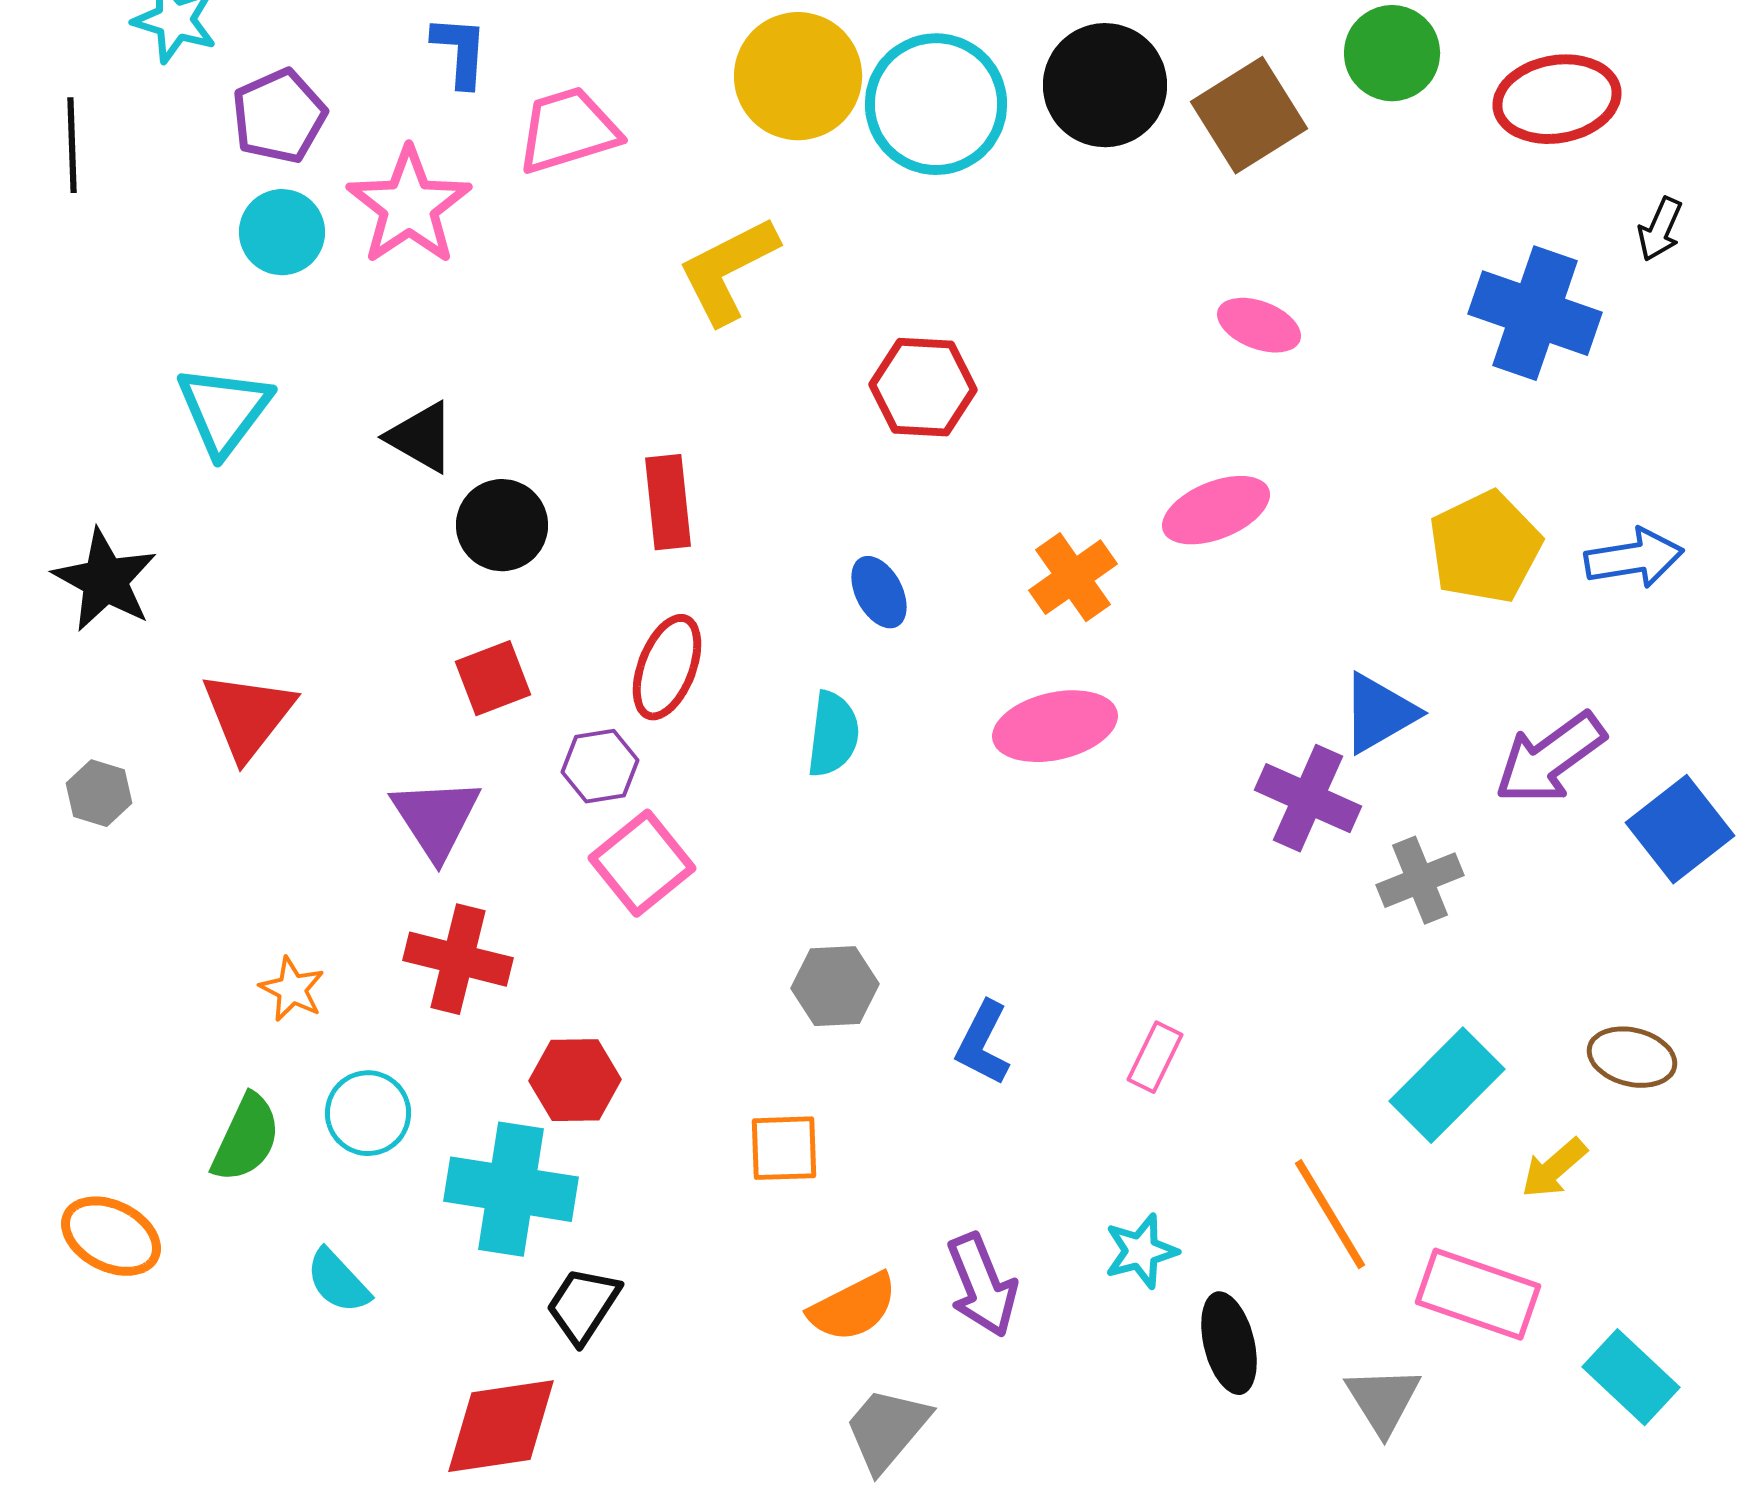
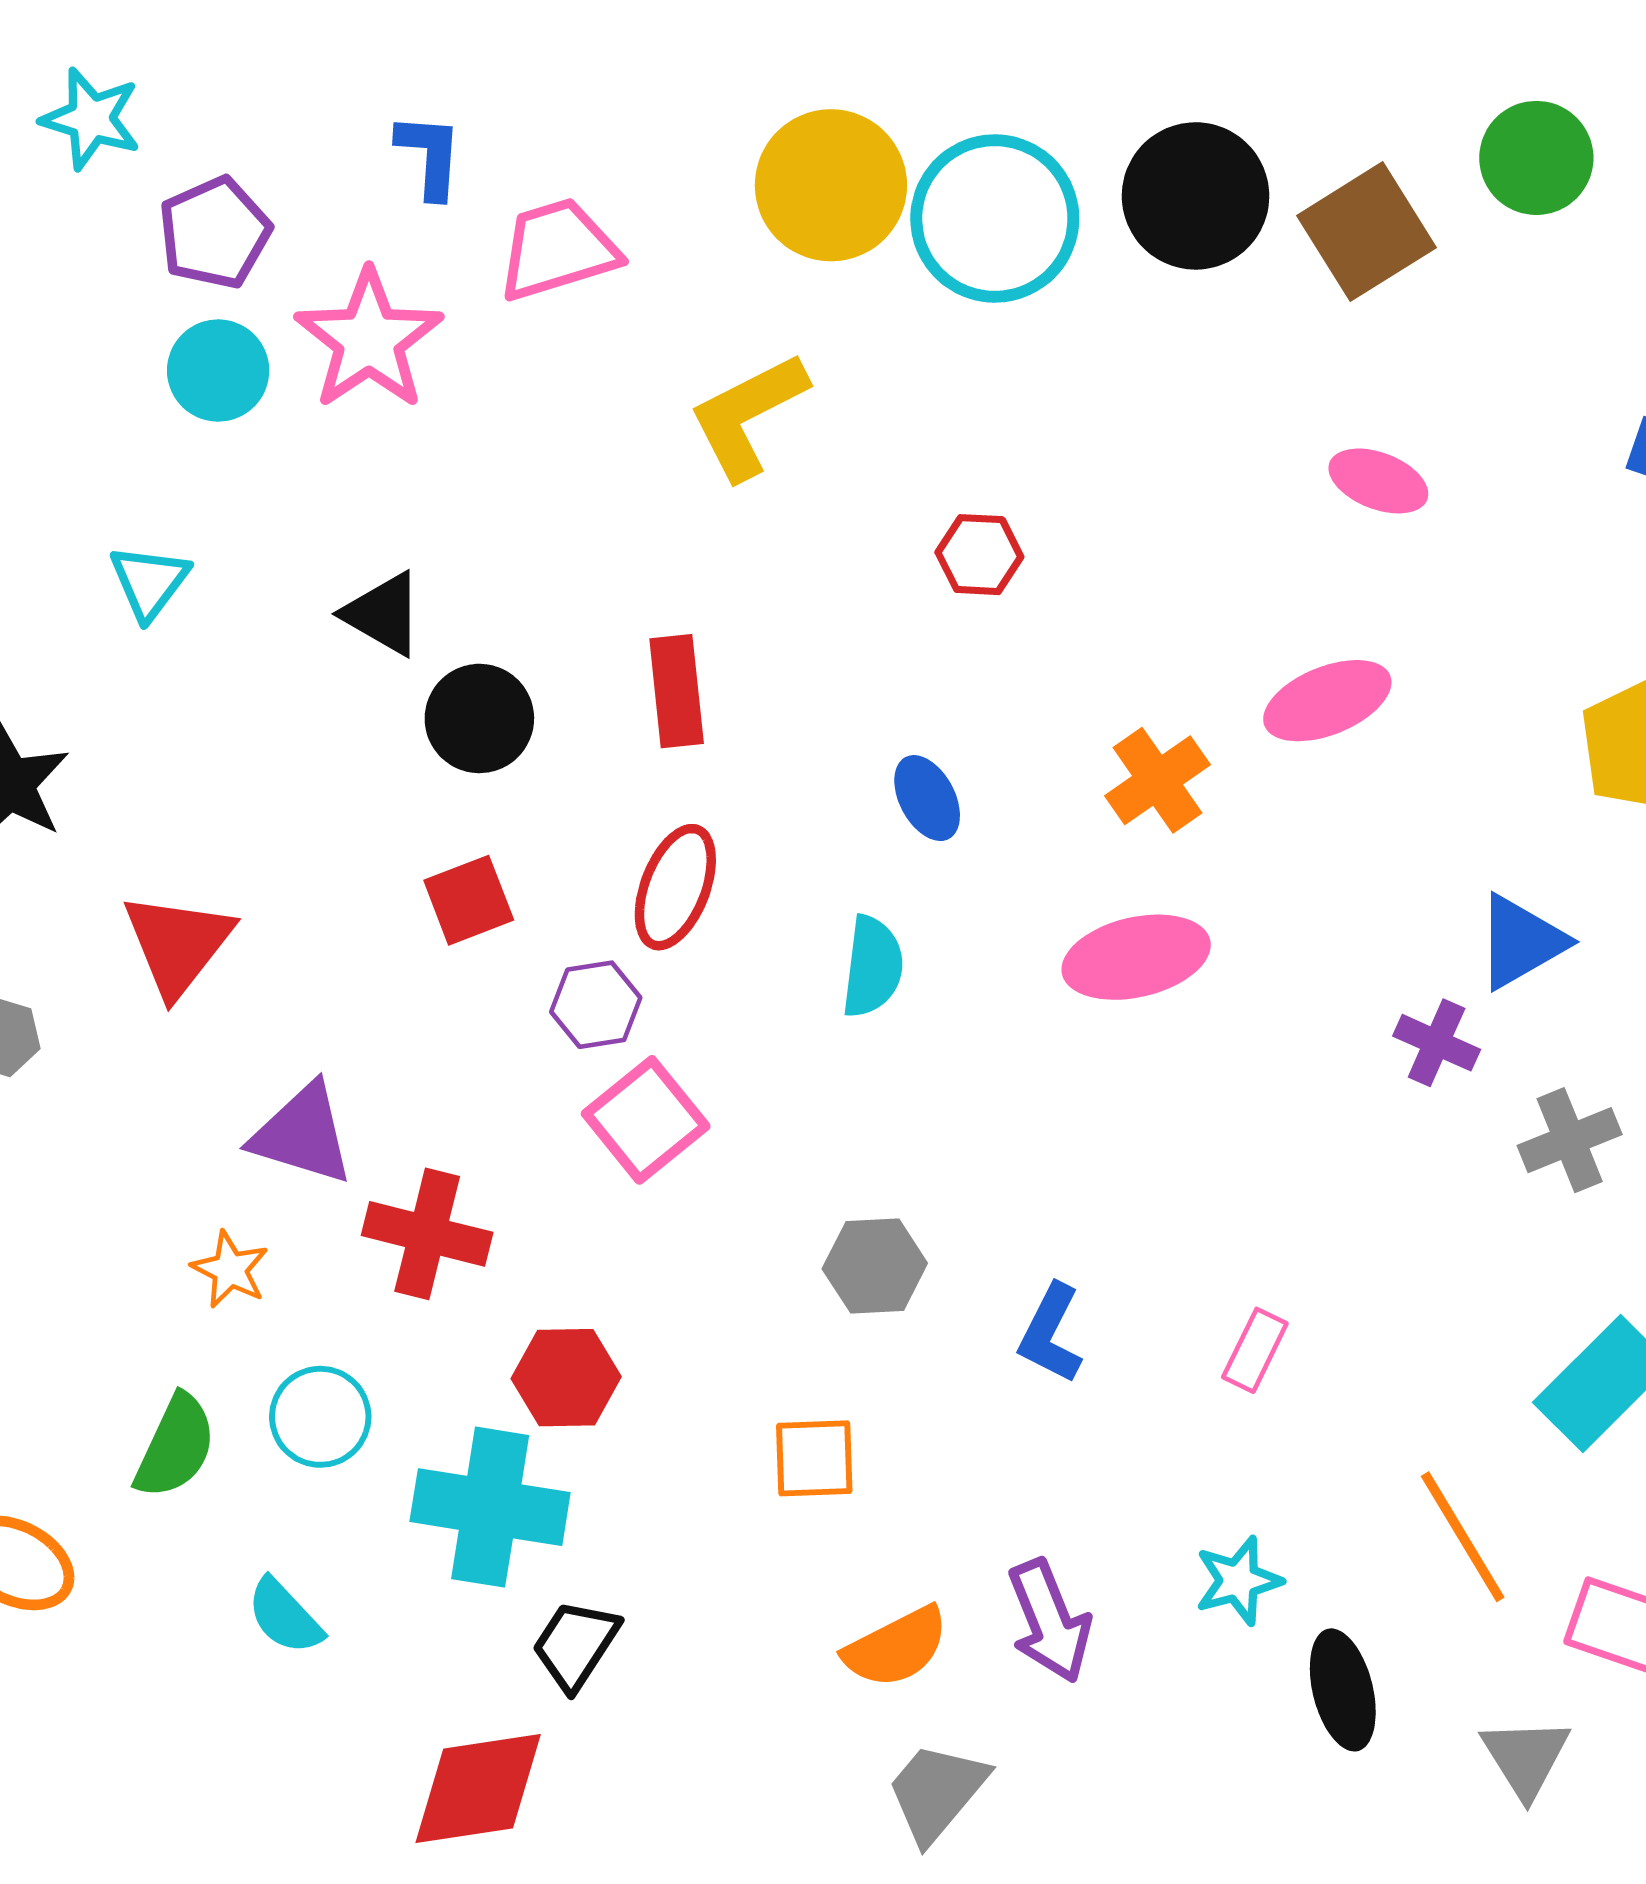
red hexagon: (923, 387) -> (979, 555), size x0.7
cyan triangle: (224, 410) -> (149, 582), size x0.7
purple cross: (1308, 798) -> (1437, 1043), size x0.7
purple triangle: (436, 818) -> (302, 1134), moved, turned -40

